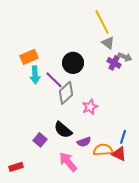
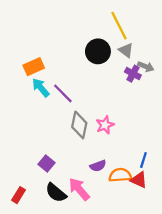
black circle: (73, 63) -> (98, 51), moved
cyan arrow: (35, 75) -> (41, 88), turned 144
gray diamond: (66, 93) -> (79, 125), moved, turned -35
black semicircle: (63, 130) -> (56, 193), moved
red rectangle: (16, 167) -> (19, 195), turned -40

